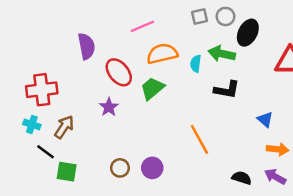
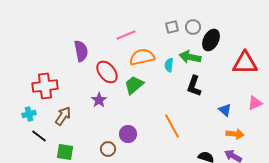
black L-shape: (227, 90) -> (194, 86), turned 100
cyan cross: (32, 124) -> (29, 114), moved, turned -32
black line: (46, 152) -> (39, 136), moved
purple circle: (152, 168) -> (128, 134), moved

